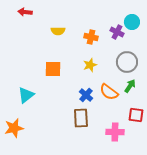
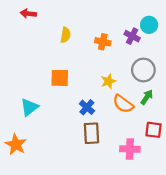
yellow semicircle: (58, 31) -> (65, 35), turned -80
yellow star: (90, 65) -> (108, 81), moved
blue cross: (86, 95) -> (87, 107), moved
orange star: (14, 128) -> (16, 145), turned -30

